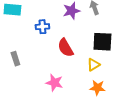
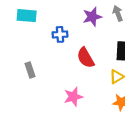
pink star: (54, 83) -> (73, 97), turned -30

